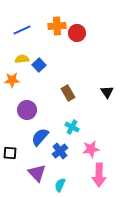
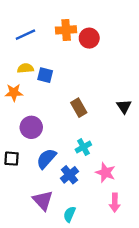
blue square: (39, 65) -> (45, 75), turned -32
cyan cross: (72, 127) -> (83, 147), turned 32
pink star: (91, 149) -> (105, 173), turned 30
black square: (10, 153) -> (12, 159), moved
pink arrow: (99, 175) -> (115, 203), size x0.7

